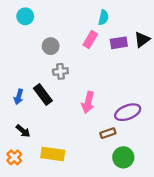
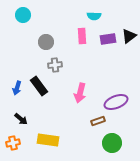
cyan semicircle: (103, 17) -> (94, 16), turned 80
pink rectangle: (90, 39) -> (82, 36), turned -35
orange cross: (14, 157) -> (13, 143), turned 32

